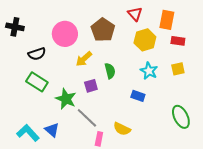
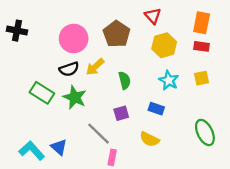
orange rectangle: (167, 20) -> (202, 23), moved
black semicircle: (37, 54) -> (69, 69), moved
purple square: (91, 86) -> (121, 113), moved
green star: (66, 99) -> (75, 97), moved
yellow semicircle: (122, 129) -> (149, 139), moved

